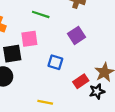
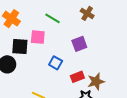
red rectangle: (81, 81) -> (77, 77), moved

